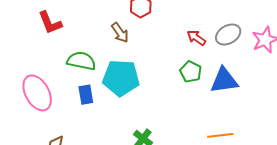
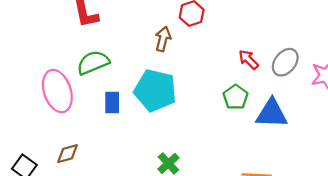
brown arrow: (120, 33) -> (163, 39), turned -140
gray ellipse: (228, 35) -> (285, 62), turned -30
green semicircle: (81, 61) -> (93, 63), moved, turned -44

